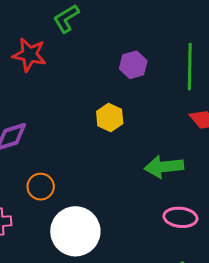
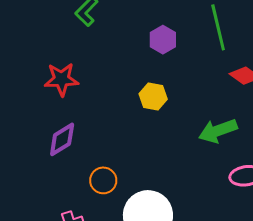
red star: (29, 55) -> (62, 79), moved

